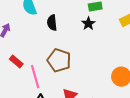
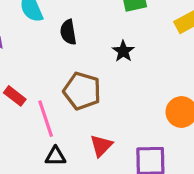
black star: (88, 24) -> (123, 51), moved

